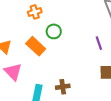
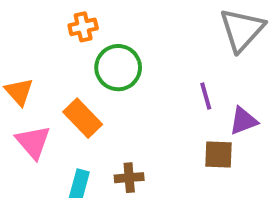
green circle: (54, 31) -> (118, 68), size x1.5
orange rectangle: (36, 46) -> (83, 118), moved

